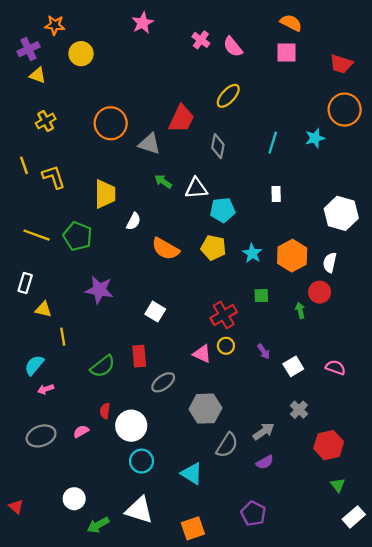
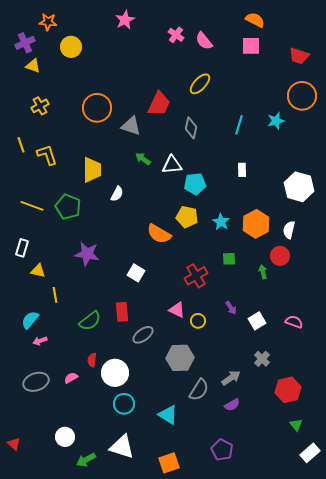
orange semicircle: (165, 249) -> (159, 234), moved
yellow circle: (226, 346) -> (198, 321), moved

